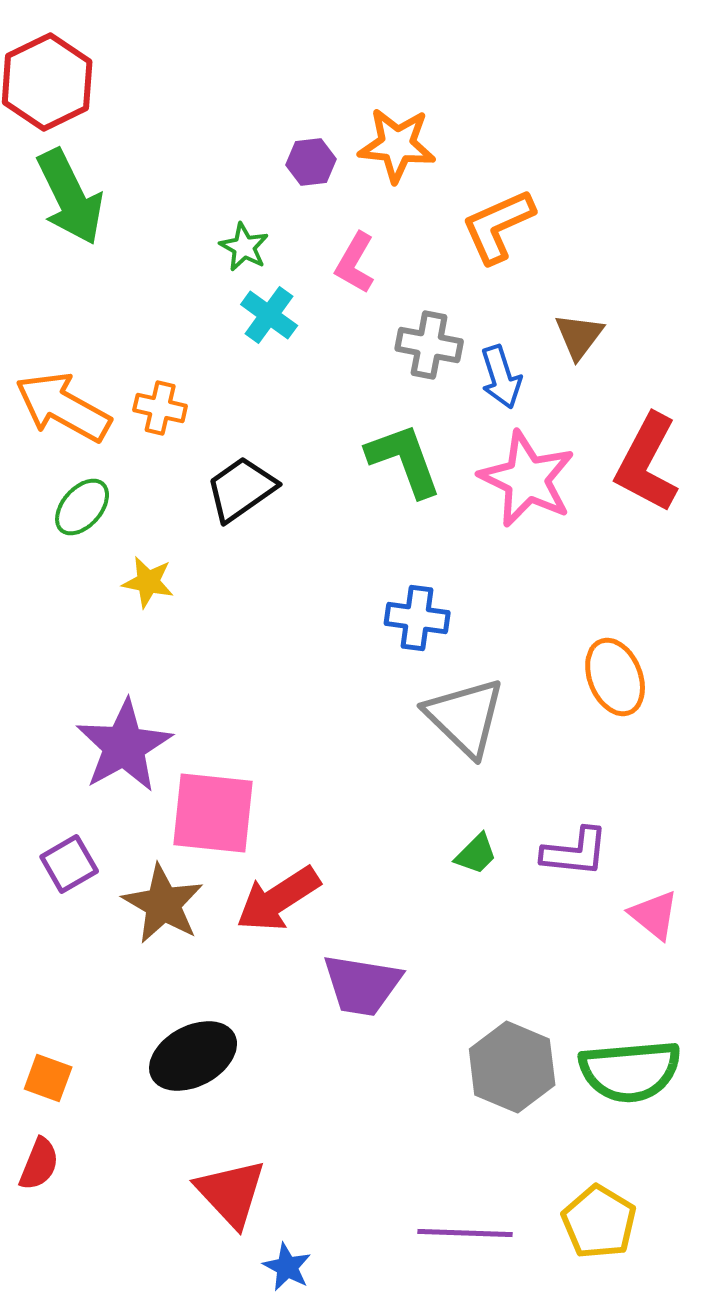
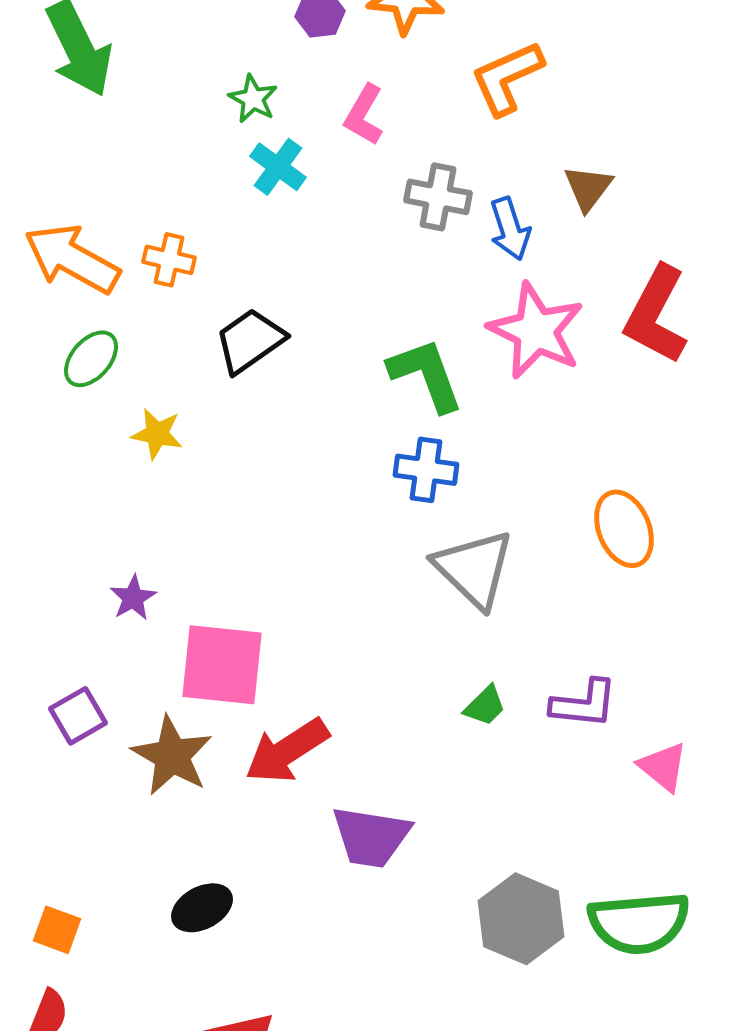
green L-shape: (404, 460) -> (426, 375), moved
purple star: (124, 746) -> (133, 598), size x0.5
black ellipse: (193, 1056) -> (202, 908), size x0.7

